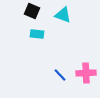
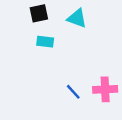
black square: (32, 11) -> (39, 13), turned -35

